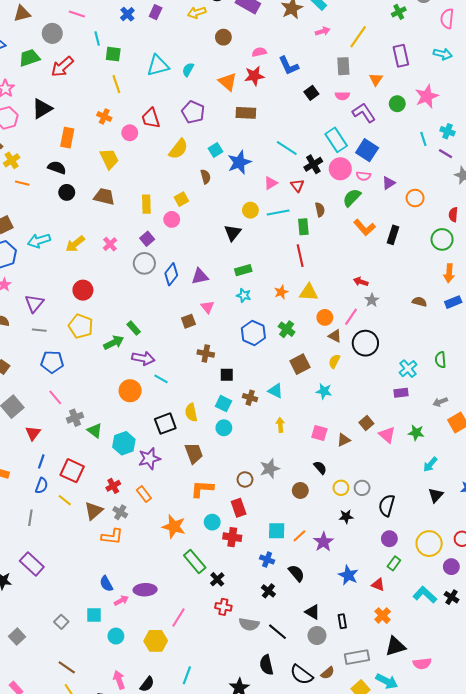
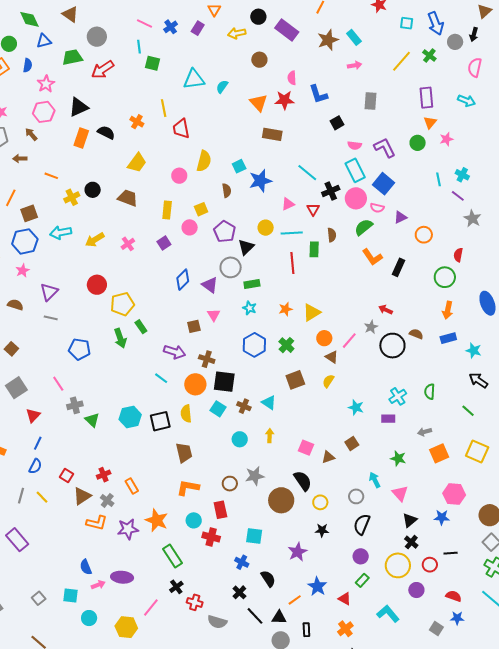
green cross: (399, 12) -> (429, 56), turned -32
brown triangle: (22, 14) -> (70, 14), turned 42
pink line: (77, 14) -> (145, 23), moved
yellow line: (358, 37) -> (402, 61), moved
pink semicircle: (259, 52) -> (292, 78), turned -88
orange triangle: (376, 79) -> (430, 123), moved
yellow line: (116, 84) -> (164, 108), moved
pink semicircle: (342, 96) -> (355, 145), moved
pink star: (427, 96) -> (446, 139), size x0.6
purple pentagon: (193, 112) -> (225, 232), moved
pink circle: (130, 133) -> (179, 176), moved
orange rectangle: (67, 138) -> (81, 138), moved
yellow semicircle: (178, 149) -> (204, 161), turned -30
yellow trapezoid: (109, 159) -> (137, 163), turned 55
yellow cross: (12, 160) -> (72, 197), moved
black semicircle: (57, 168) -> (106, 132), moved
red line: (300, 256) -> (292, 263), moved
gray circle: (144, 263) -> (231, 267), moved
purple triangle: (200, 276) -> (210, 285), turned 42
red arrow: (361, 282) -> (386, 310), moved
yellow triangle: (309, 292) -> (312, 312), turned -42
yellow pentagon: (81, 326) -> (122, 304), moved, turned 30
green arrow: (114, 343) -> (120, 338), turned 90
black circle: (365, 343) -> (392, 346), moved
purple arrow: (143, 358) -> (175, 352), moved
blue pentagon: (52, 362) -> (79, 349), moved
black square: (227, 375) -> (224, 382), size x1.6
orange circle: (130, 391) -> (195, 384), moved
cyan star: (324, 391) -> (356, 407), moved
cyan circle: (224, 428) -> (240, 439), moved
pink triangle: (387, 435) -> (400, 493), moved
cyan hexagon: (124, 443) -> (130, 417), moved
purple star: (149, 459) -> (128, 529), moved
cyan arrow: (430, 464) -> (375, 480), moved, turned 105
black semicircle: (320, 468) -> (303, 481), size x1.5
red square: (72, 471) -> (67, 476), moved, size x0.6
gray circle: (362, 488) -> (356, 496), moved
brown circle: (300, 490) -> (281, 500), size x1.6
yellow line: (65, 500) -> (42, 497), moved
orange line: (299, 536) -> (295, 600), moved
black cross: (217, 579) -> (176, 587), moved
black cross: (452, 597) -> (411, 542), moved
black triangle: (313, 612) -> (279, 617), turned -35
black line: (277, 632) -> (255, 616), moved

